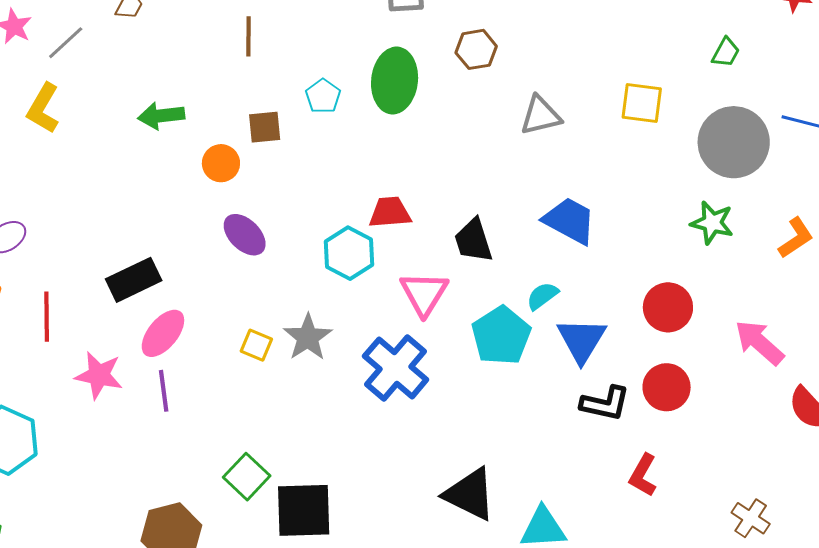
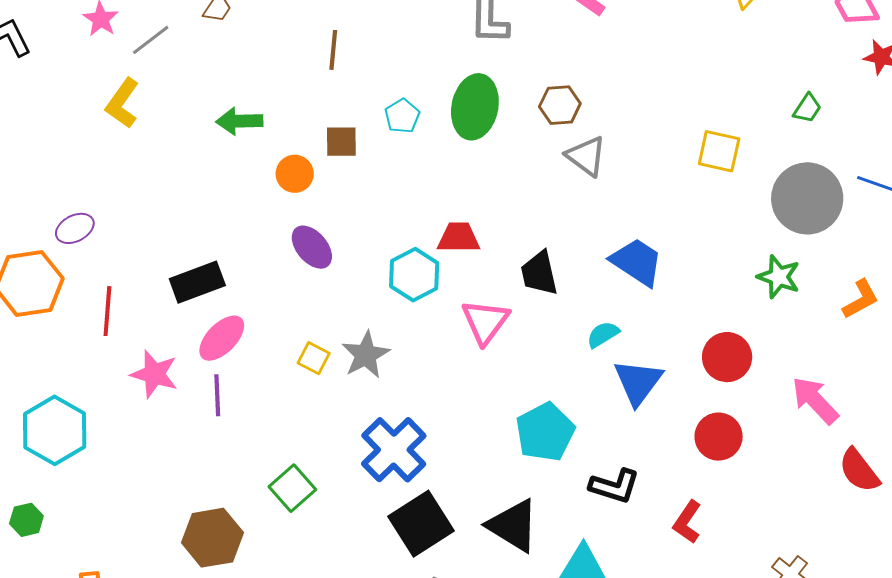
brown hexagon: (476, 49) -> (560, 105), moved
gray triangle: (540, 116) -> (586, 156), moved, turned 45
cyan pentagon: (501, 336) -> (545, 432), moved
blue cross: (396, 368) -> (394, 450), moved
black L-shape: (605, 404) -> (615, 486), moved
black square: (304, 510) -> (421, 524), moved, turned -36

